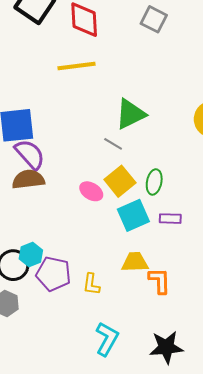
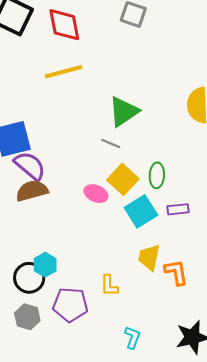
yellow trapezoid: (135, 262) -> (149, 257), turned -68
purple pentagon: (53, 274) -> (70, 305), moved
cyan L-shape: (107, 339) -> (132, 337), size x0.7

